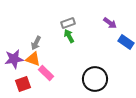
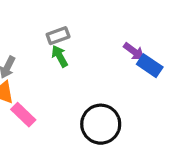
purple arrow: (110, 23) -> (134, 51), moved

